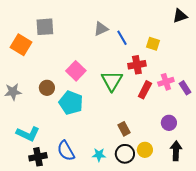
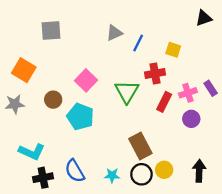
blue line: (122, 38) -> (138, 43), turned 56
orange square: (21, 45) -> (24, 70), moved
purple rectangle: (185, 88) -> (211, 88), moved
purple circle: (169, 123) -> (191, 119), moved
brown rectangle: (124, 129) -> (140, 146), size x1.6

